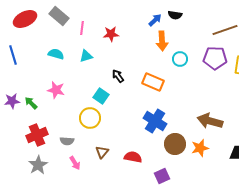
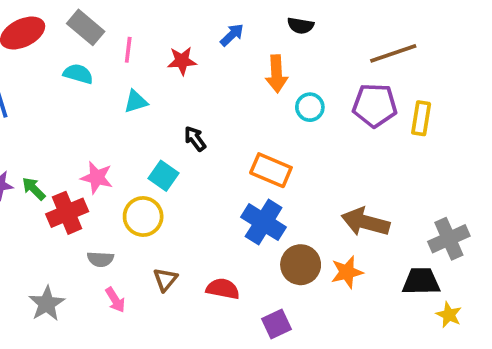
blue arrow: (155, 20) -> (232, 35), moved
cyan semicircle: (56, 54) -> (78, 74), moved
orange rectangle: (153, 82) -> (271, 170), moved
pink star: (56, 90) -> (97, 178), moved
red cross: (37, 135) -> (67, 213), moved

